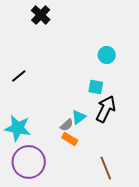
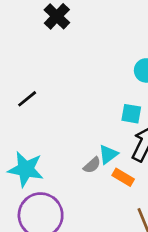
orange rectangle: (70, 139) -> (123, 177), moved

